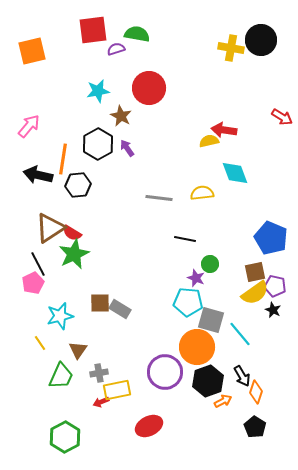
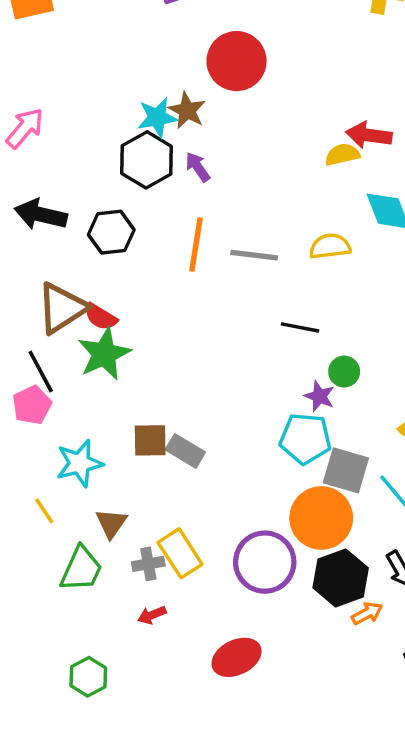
cyan star: (98, 91) -> (157, 118), moved
orange line: (63, 159) -> (196, 245), moved
yellow rectangle: (117, 390) -> (180, 553), moved, turned 68
green hexagon: (65, 437) -> (88, 677), size x0.7

